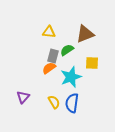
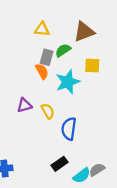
orange semicircle: (49, 68) -> (42, 71), turned 96
purple triangle: (23, 97) -> (24, 105), moved, turned 32
blue semicircle: (72, 103) -> (69, 129), moved

